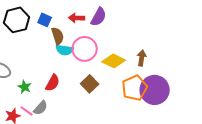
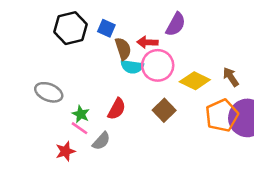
red arrow: (77, 18) -> (147, 42), moved
brown arrow: (142, 58) -> (231, 77), turned -42
pink line: (27, 111) -> (79, 128), moved

